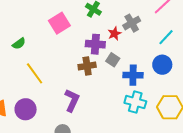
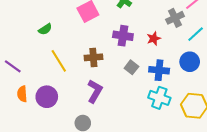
gray cross: (132, 23) -> (175, 18), moved
red star: (114, 34) -> (154, 39), moved
gray square: (113, 60) -> (131, 67), moved
brown cross: (87, 66) -> (93, 57), moved

